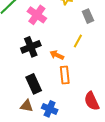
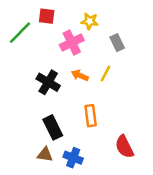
pink cross: (37, 15) -> (72, 42), moved, turned 30
black cross: (31, 47) -> (48, 82), turned -36
orange arrow: (57, 55) -> (80, 75), moved

